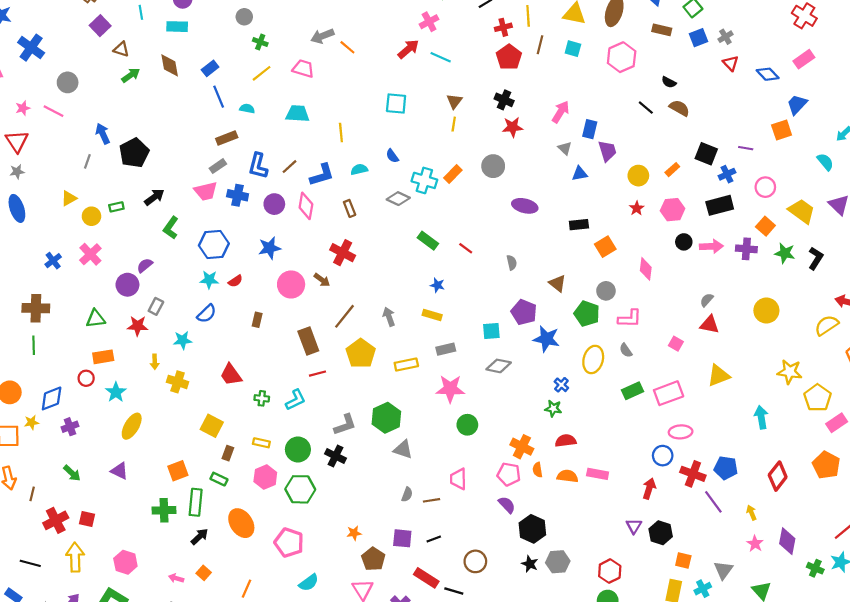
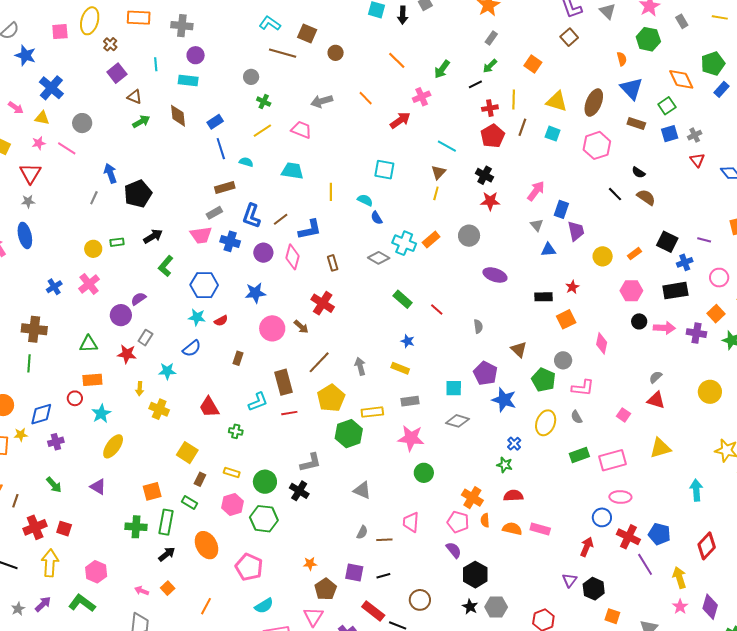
orange line: (347, 47) -> (366, 98), moved
cyan line: (441, 57) -> (447, 146), moved
cyan semicircle: (359, 169) -> (365, 200), moved, turned 35
yellow triangle: (69, 198) -> (42, 118), moved, turned 35
red star: (637, 208) -> (572, 287), moved
cyan L-shape: (296, 400) -> (258, 402), moved
green hexagon: (386, 418) -> (349, 434), moved
yellow arrow: (751, 513) -> (679, 578), size x1.5

